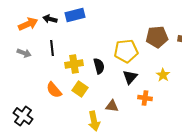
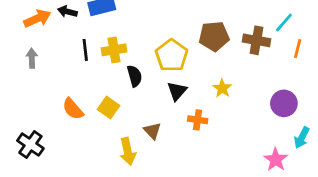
black line: (52, 48) -> (85, 50), moved
yellow pentagon: (126, 51) -> (172, 55), turned -30
gray arrow: (24, 53) -> (32, 58), turned -112
yellow cross: (74, 64) -> (114, 50), moved
brown triangle: (112, 106) -> (152, 131), turned 40

